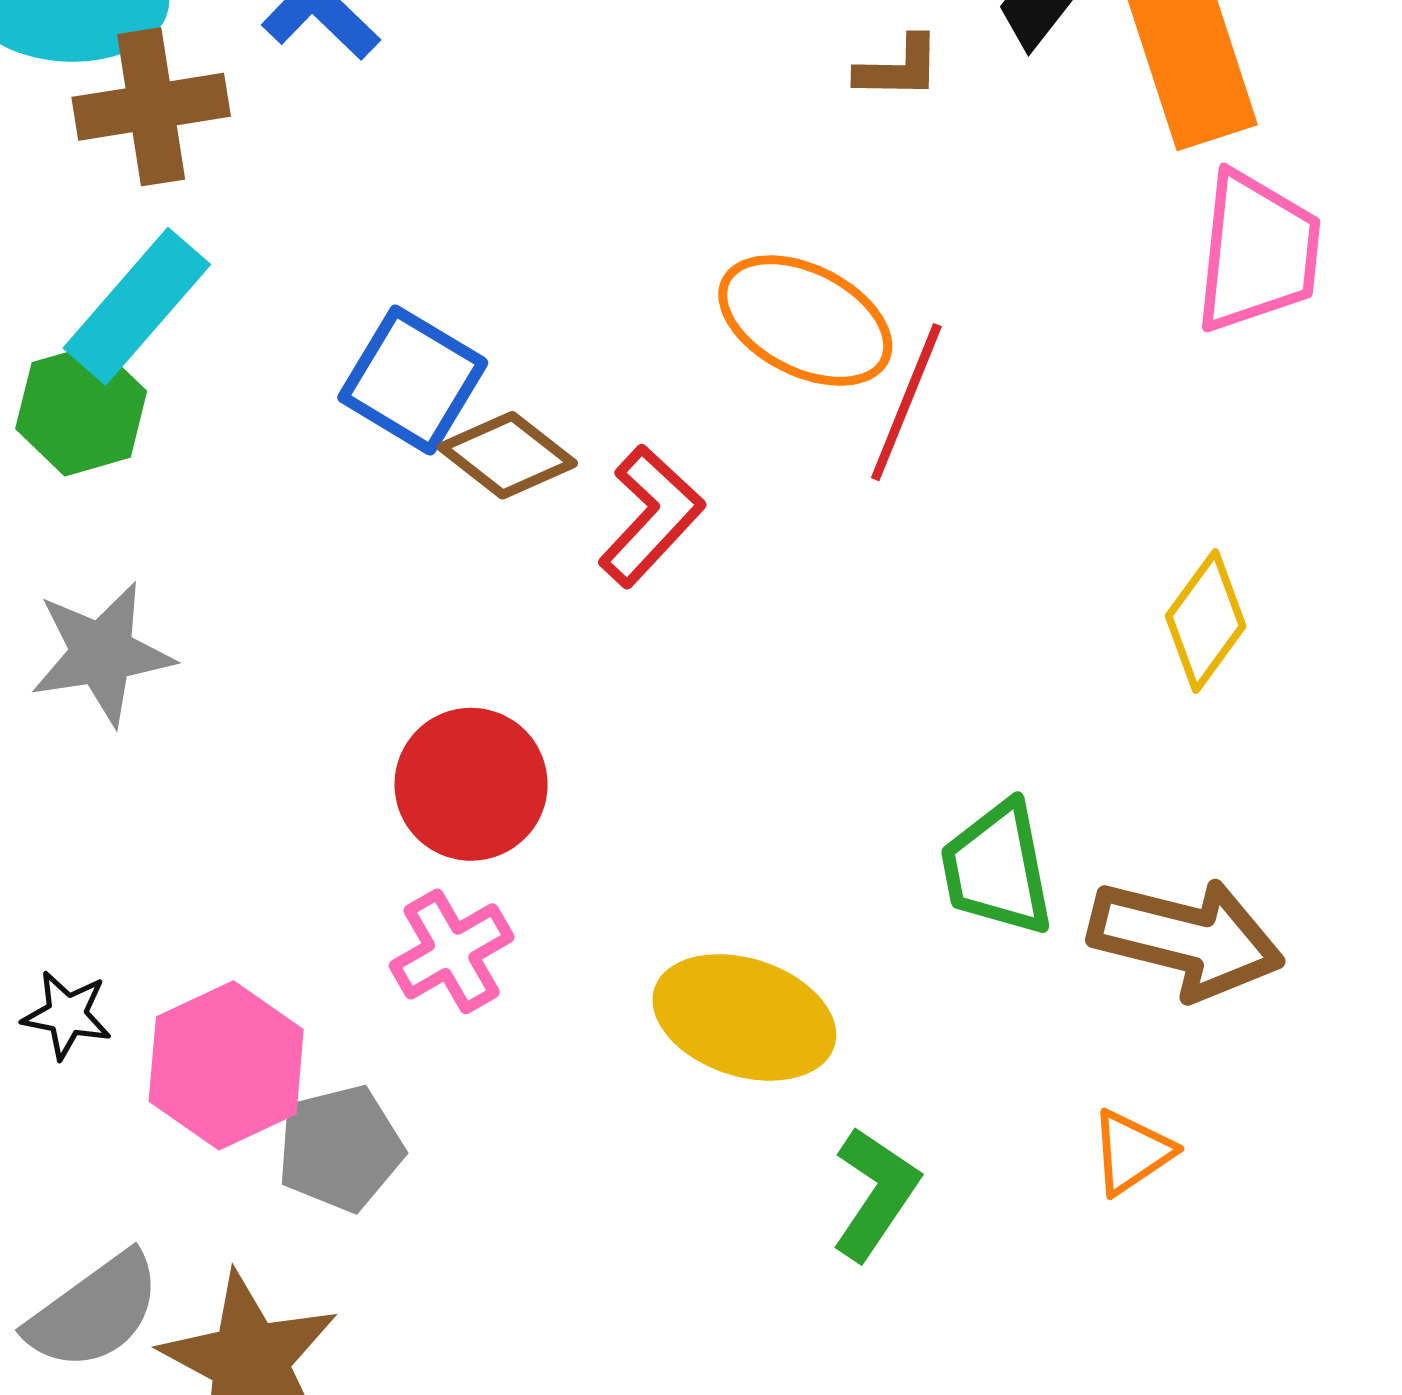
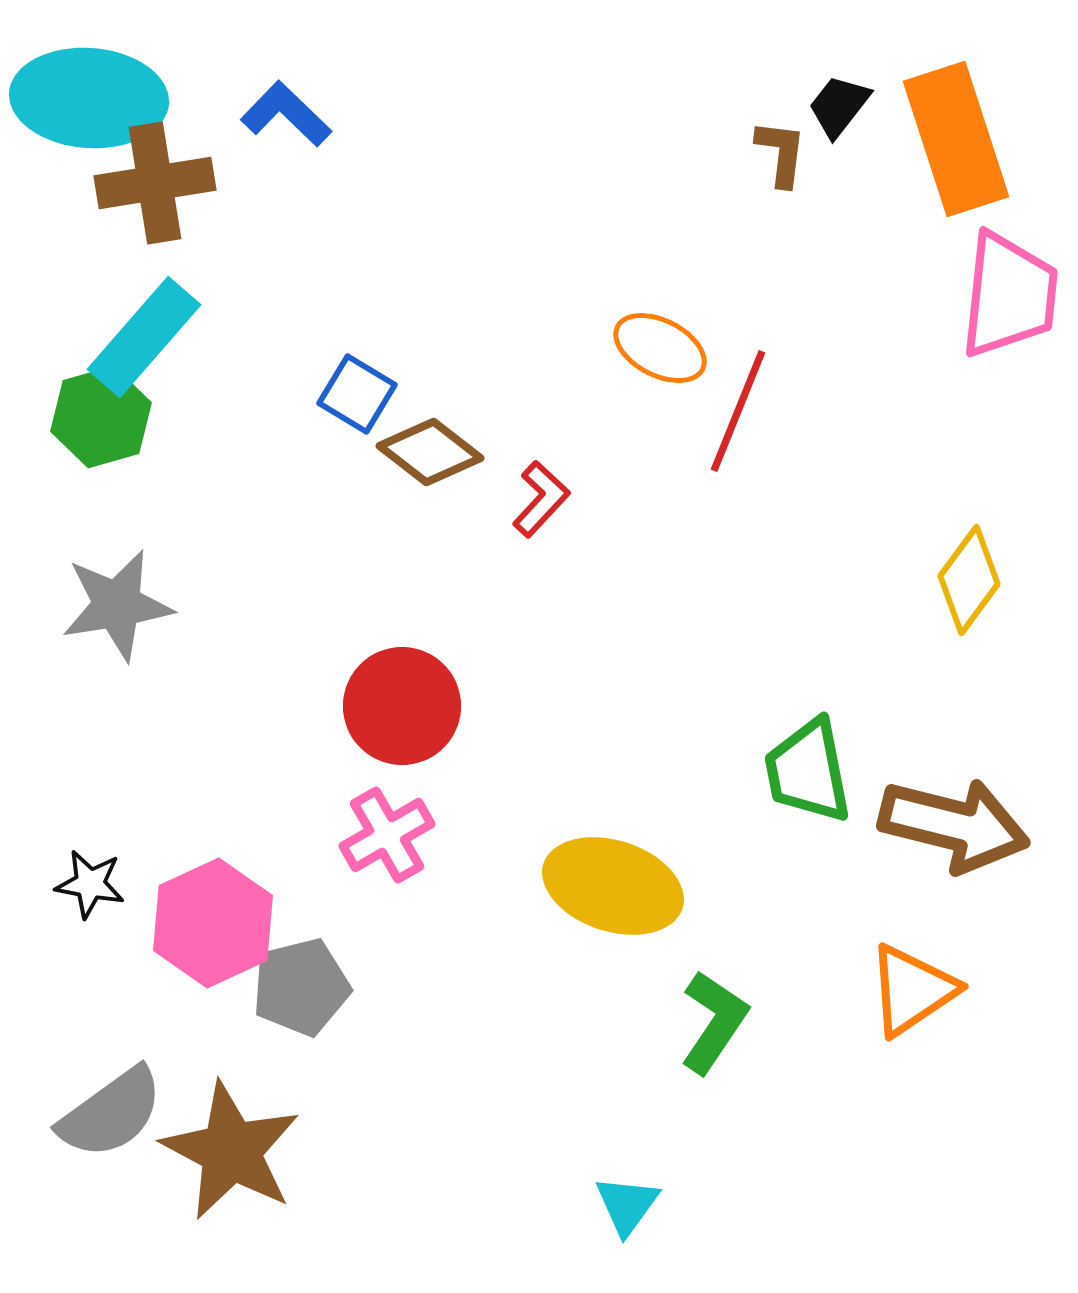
brown L-shape: (899, 68) -> (781, 153), moved, turned -84
orange ellipse: (805, 321) -> (660, 348), size x0.7
blue square: (413, 380) -> (357, 394), size x0.7
red L-shape: (651, 516) -> (541, 499), size x0.7
orange triangle: (1132, 1152) -> (912, 990), size x1.4

